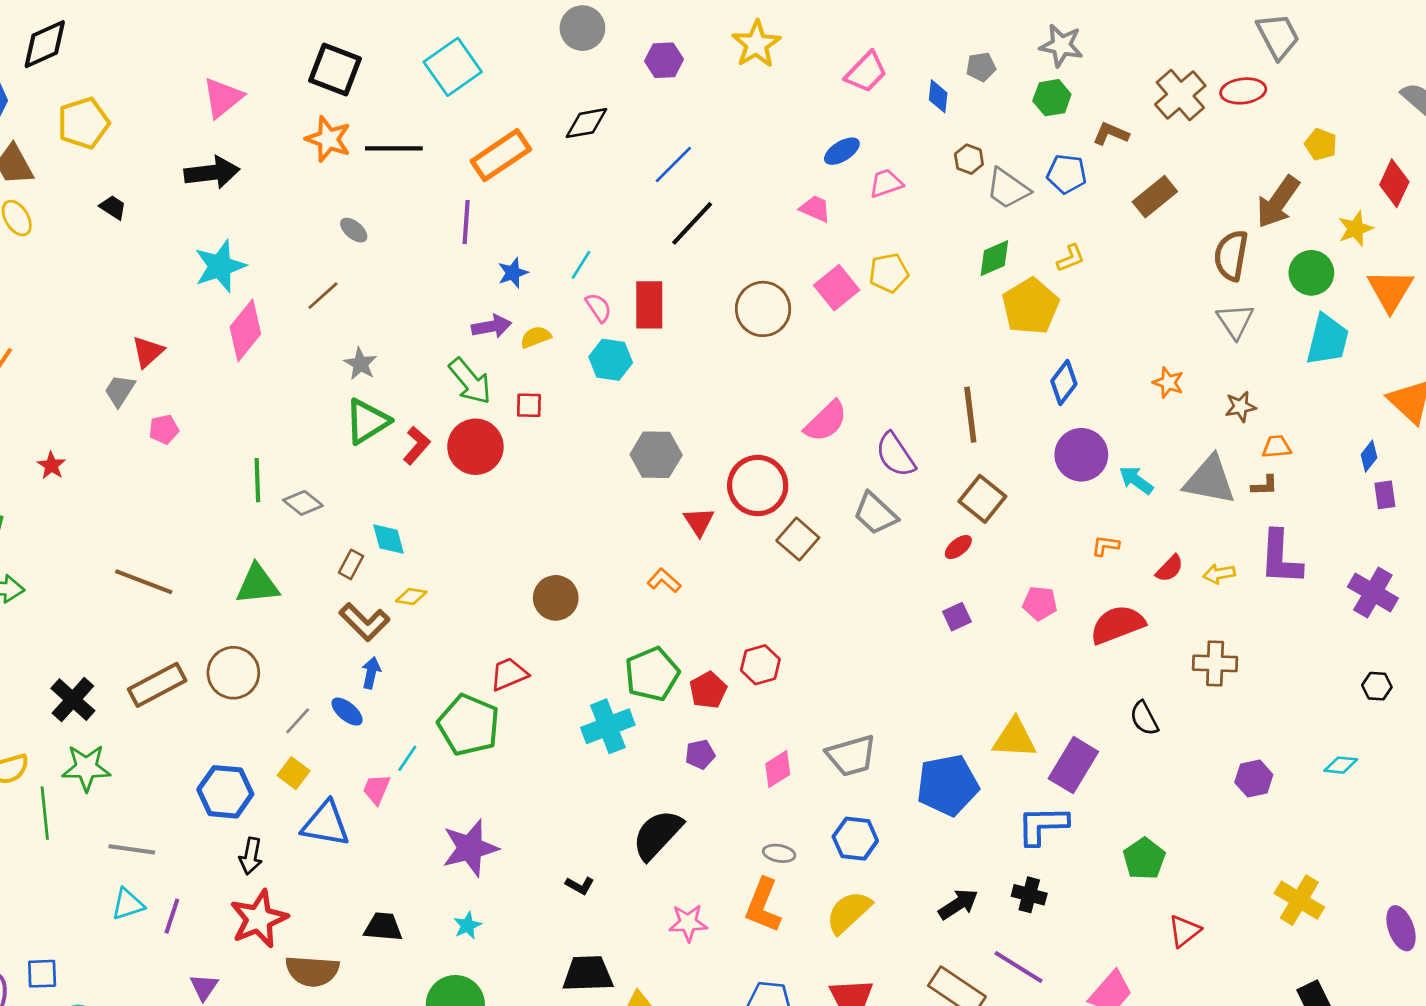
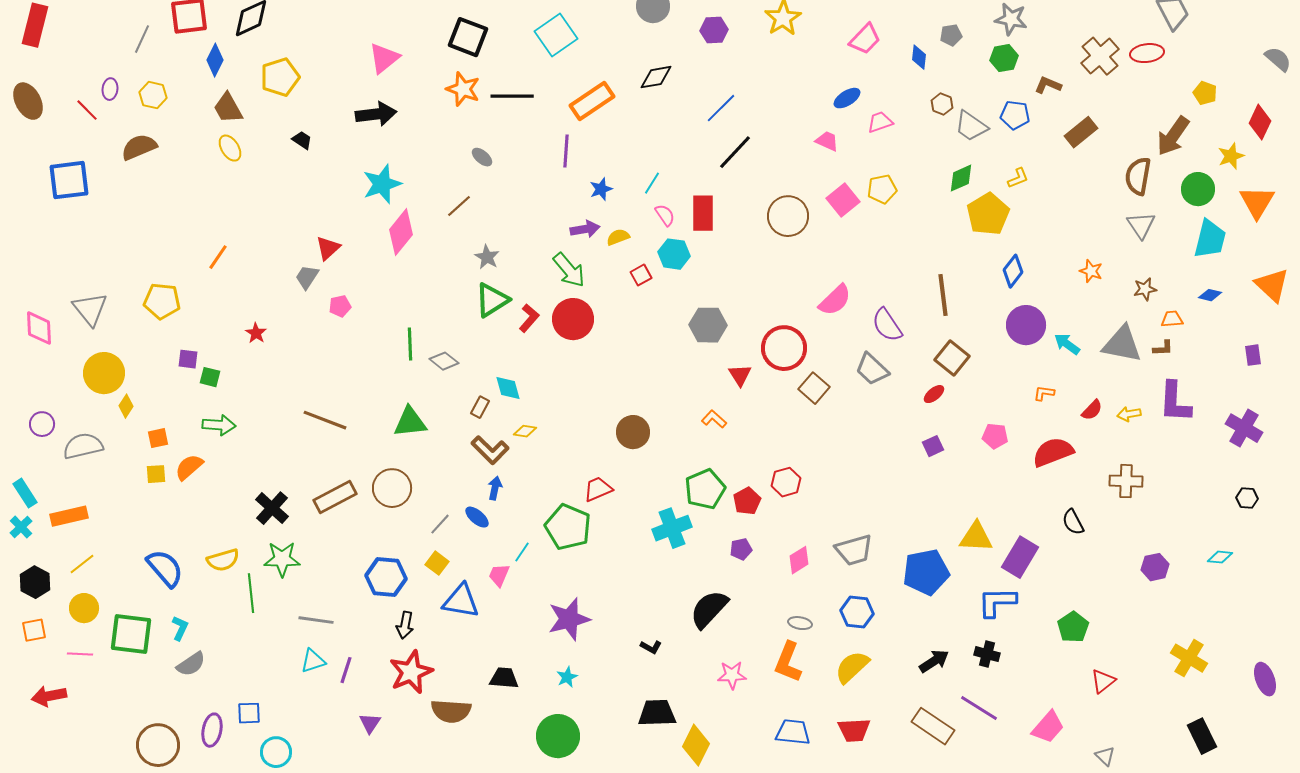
red square: (529, 405) -> (641, 275), moved, turned -30
blue diamond: (1369, 456) -> (1210, 295), moved, turned 65

